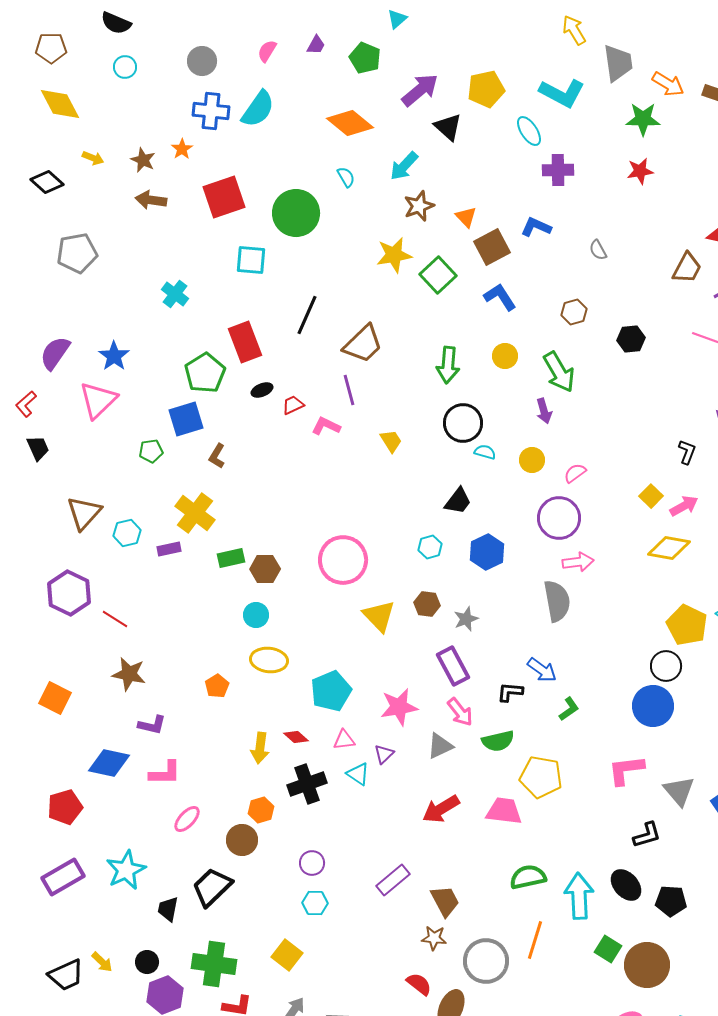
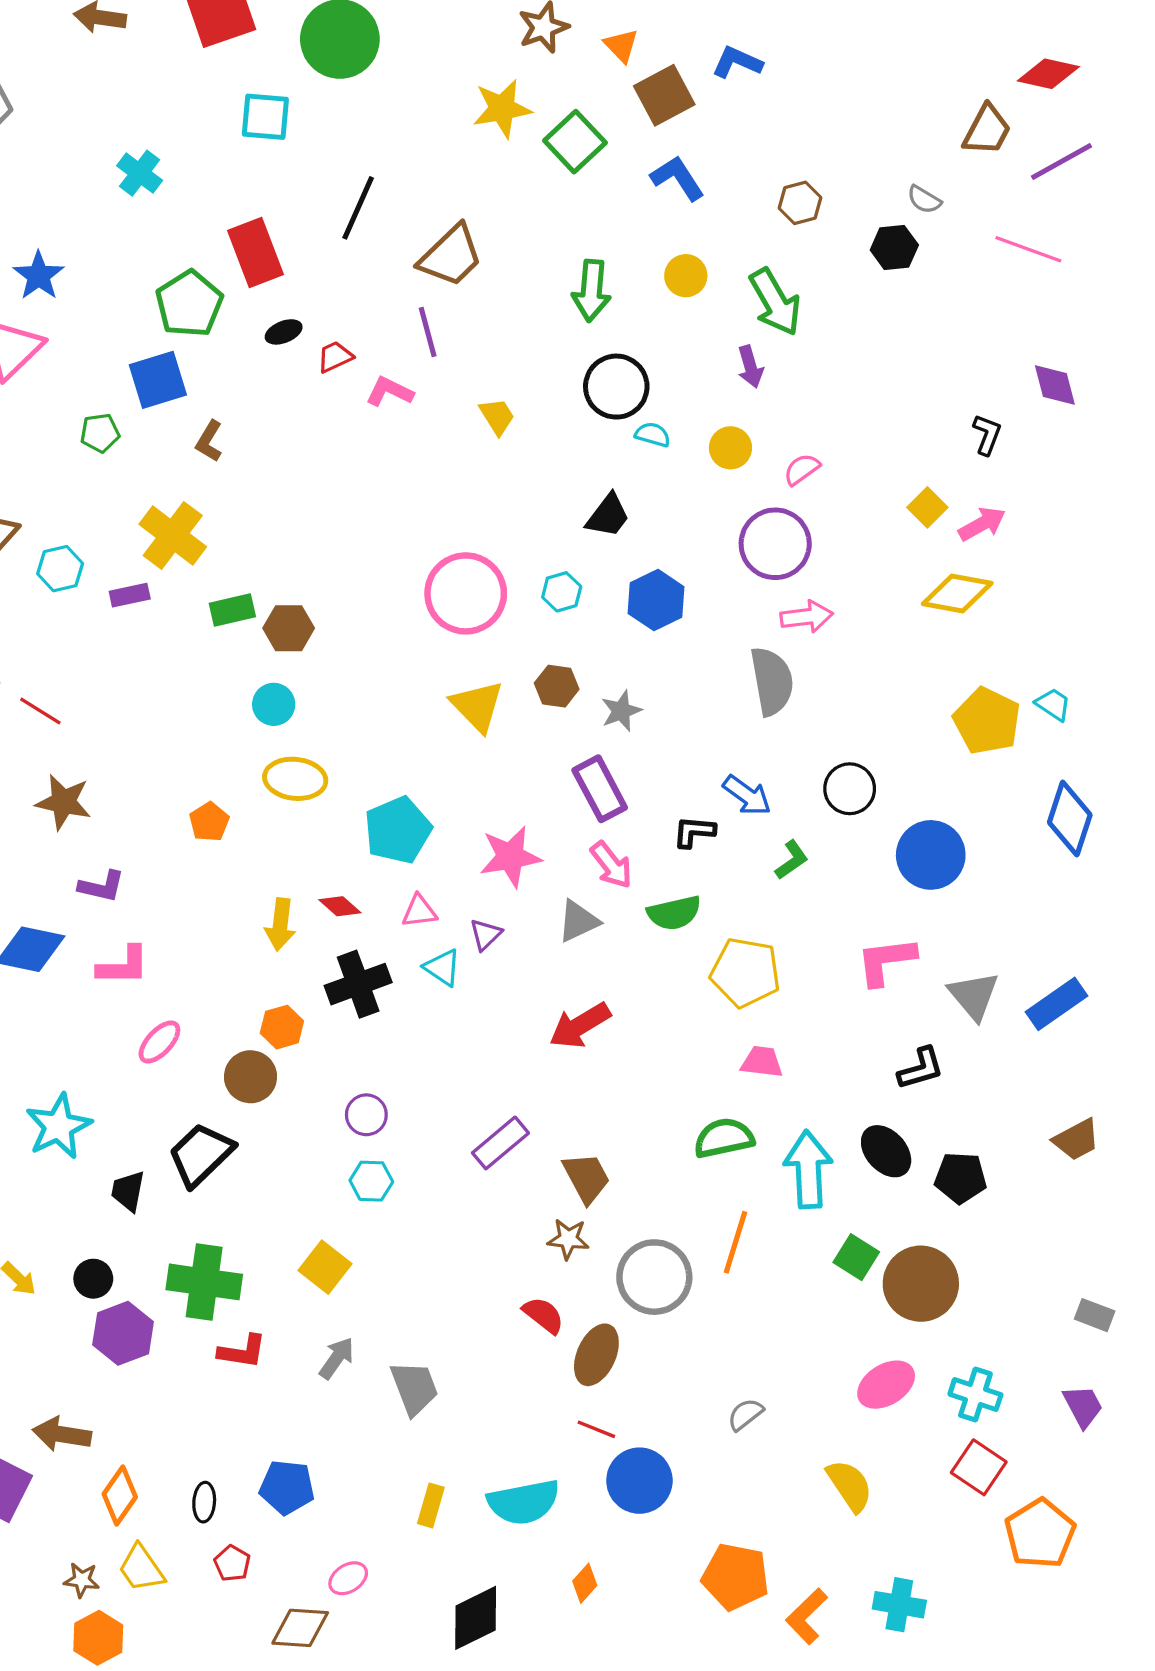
gray semicircle: (598, 250) -> (924, 200), moved, turned -30
pink circle: (343, 560) -> (466, 593), moved
black circle: (666, 666) -> (850, 789), moved
pink trapezoid: (504, 811) -> (762, 1062), moved, size x0.7

